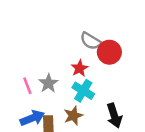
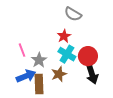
red circle: (109, 52) -> (88, 56), moved
gray star: (48, 83) -> (39, 60), moved

